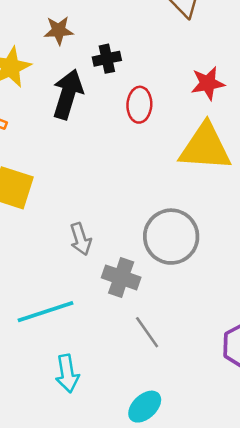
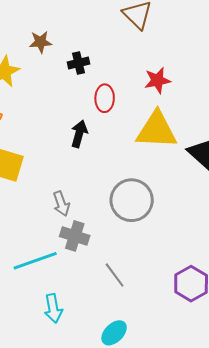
black arrow: (68, 94) -> (79, 134), moved, size x0.7
gray cross: (121, 277) -> (75, 236), moved

